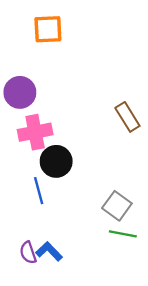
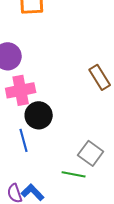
green line: (123, 234) -> (74, 174), moved

